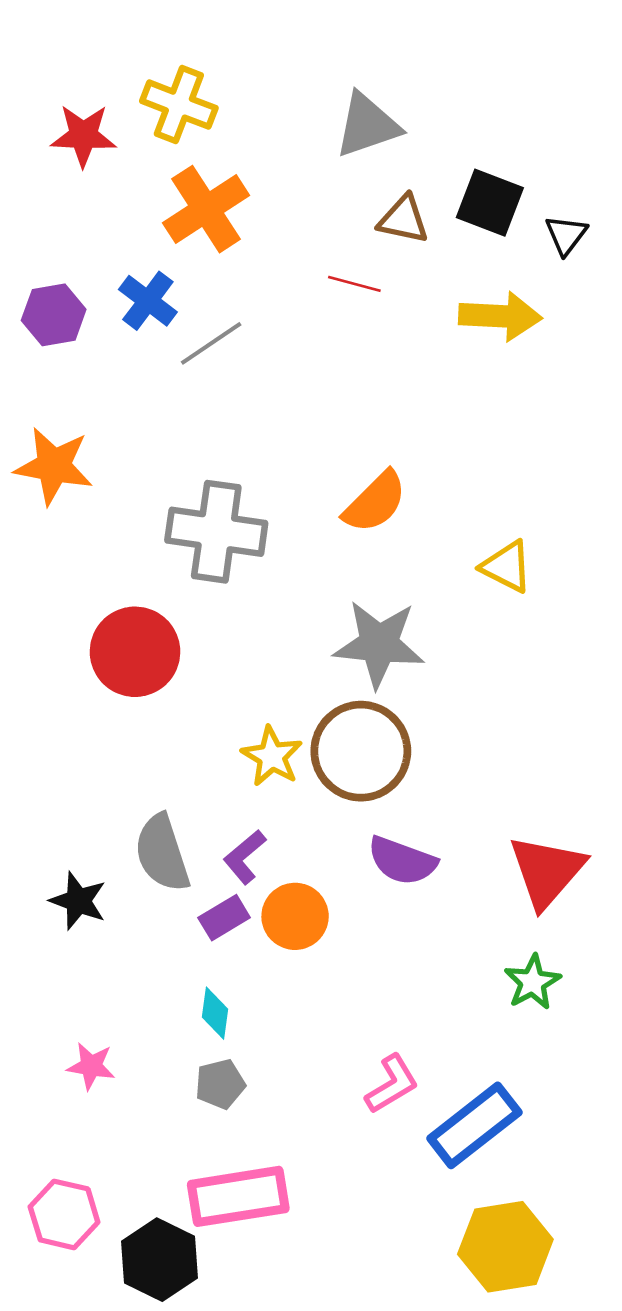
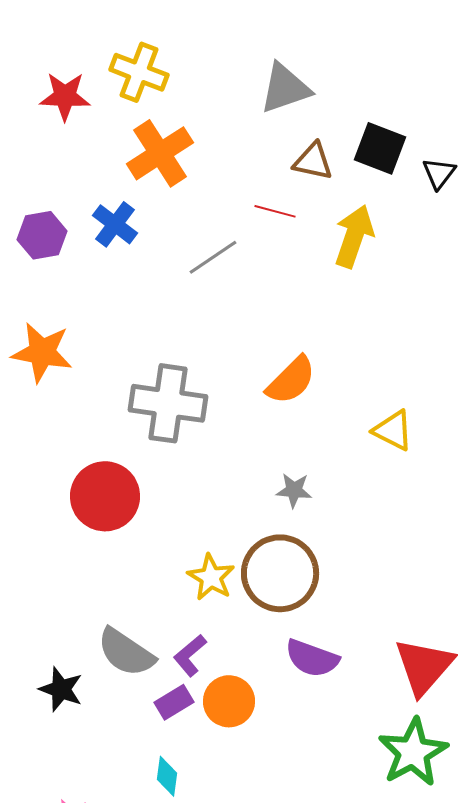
yellow arrow: (500, 316) -> (354, 236), moved, turned -74
gray line: (211, 343) -> (213, 257), moved
gray star: (379, 644) -> (294, 490), size x0.5
gray semicircle: (162, 853) -> (126, 652), turned -38
green star: (533, 982) -> (413, 752), size x1.6

